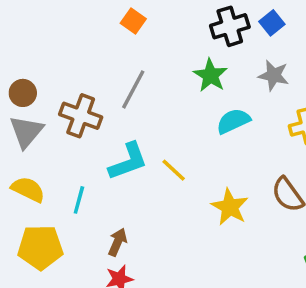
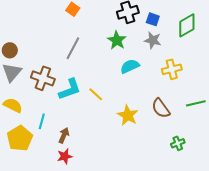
blue square: (272, 23) -> (153, 19), moved, turned -32
brown cross: (81, 116) -> (43, 78), moved
cyan line: (79, 200) -> (42, 121), moved
yellow pentagon: (40, 247) -> (20, 138), turned -30

